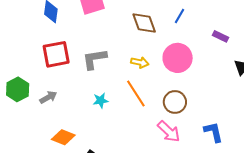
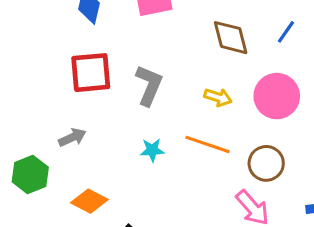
gray L-shape: (94, 59) -> (149, 85), turned 116
green hexagon: (18, 89) -> (30, 175), moved
orange line: (136, 93) -> (208, 144), turned -44

